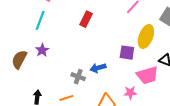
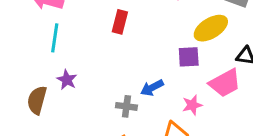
yellow ellipse: (146, 36) -> (211, 28), turned 50
pink star: (130, 93) -> (192, 105), moved

